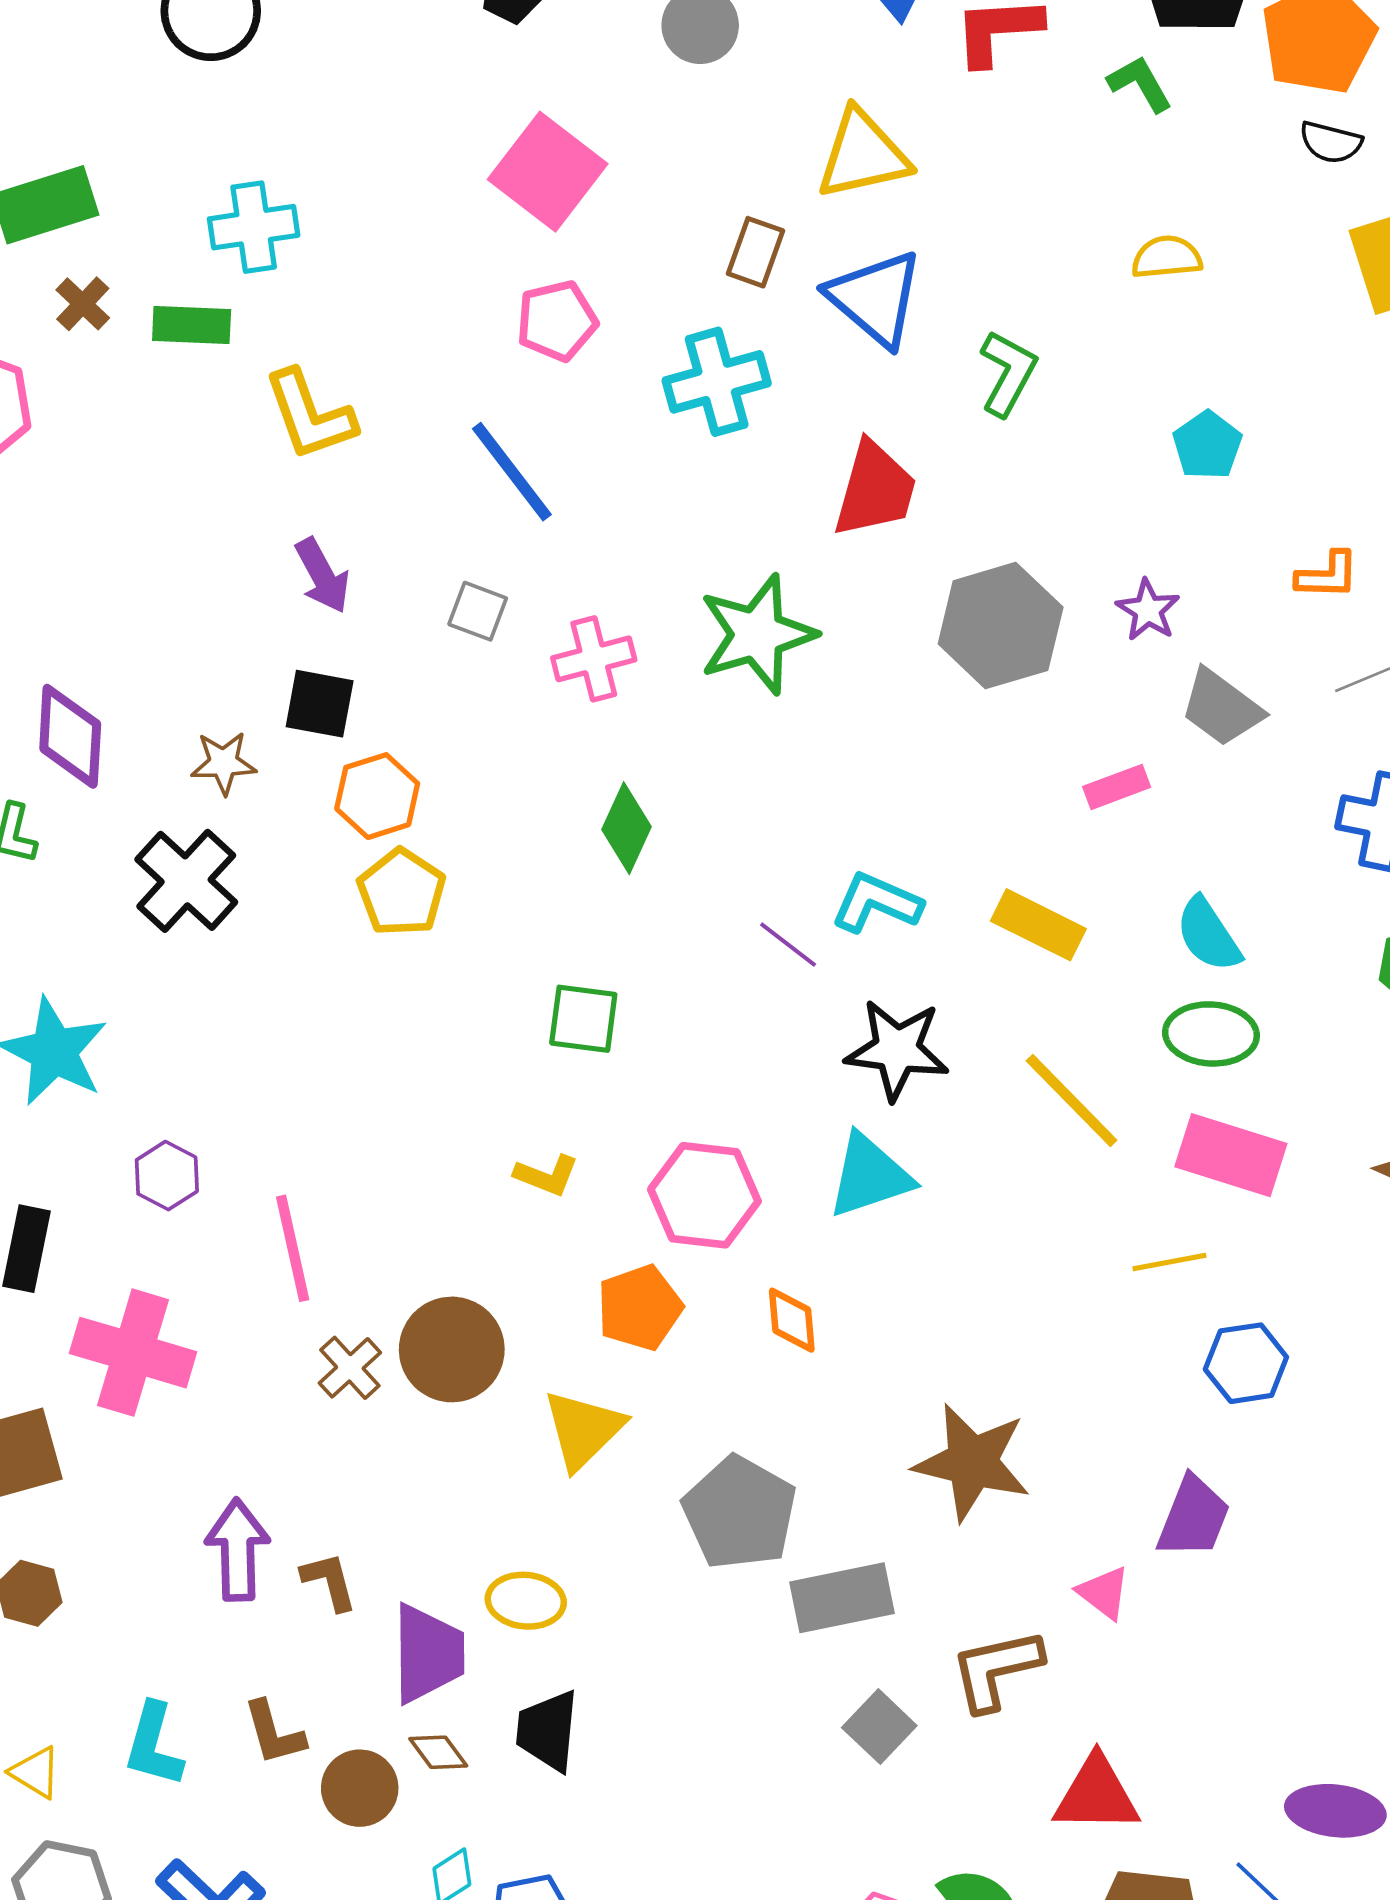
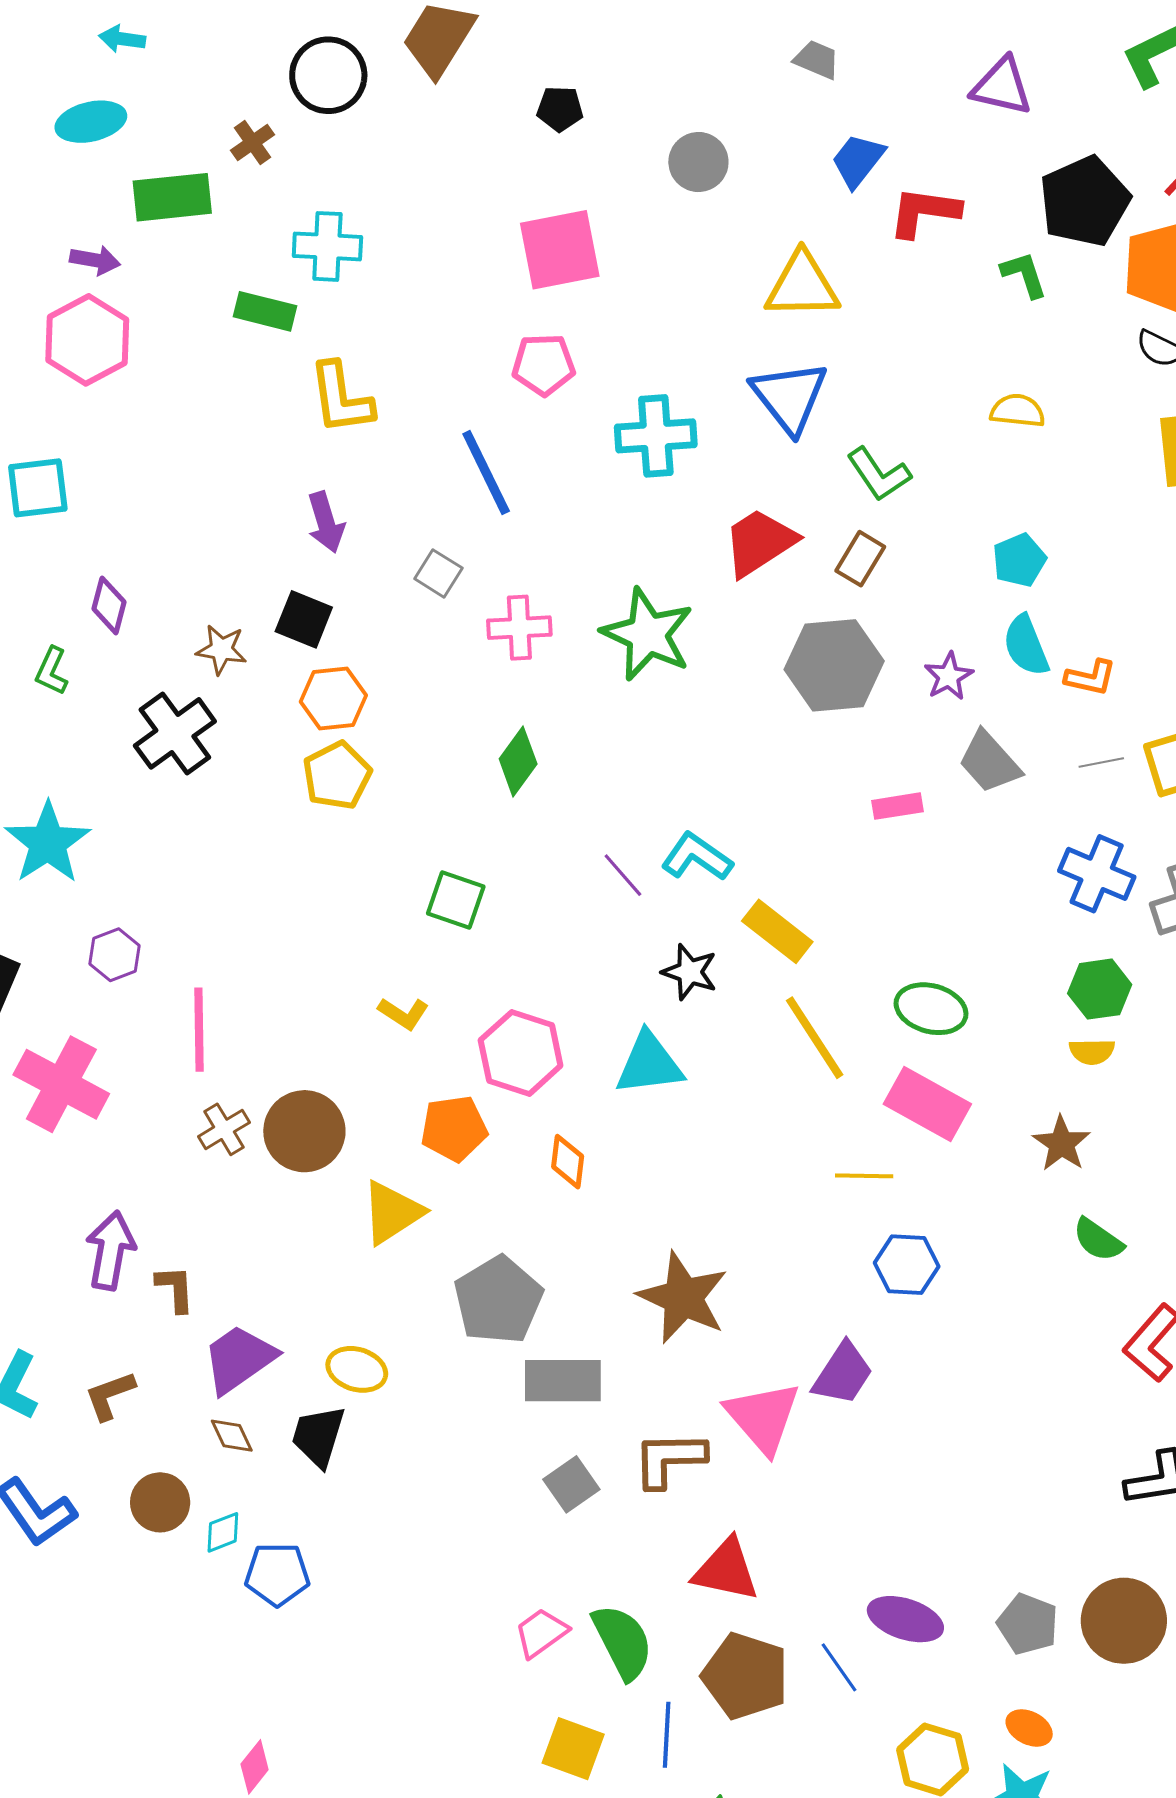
pink square: (548, 172) -> (560, 250), turned 30
brown rectangle: (755, 252) -> (860, 559), moved
brown cross: (83, 304) -> (253, 143), moved
green L-shape: (1008, 373) -> (879, 474), turned 106
red trapezoid: (875, 489) -> (760, 542), turned -150
green star: (757, 634) -> (648, 634), turned 30
purple diamond: (70, 736) -> (109, 605), size x0.7
yellow rectangle: (1038, 925) -> (777, 931), moved
cyan semicircle: (1208, 935) -> (1026, 646), moved
black star: (897, 1050) -> (690, 972), size x0.7
pink triangle: (1104, 1593) -> (763, 1417), size x1.8
yellow ellipse: (526, 1601) -> (357, 1369), moved
purple trapezoid: (428, 1654) -> (239, 1359), turned -136
brown L-shape: (274, 1733) -> (110, 1395), turned 74
brown circle: (360, 1788) -> (160, 1502), moved

